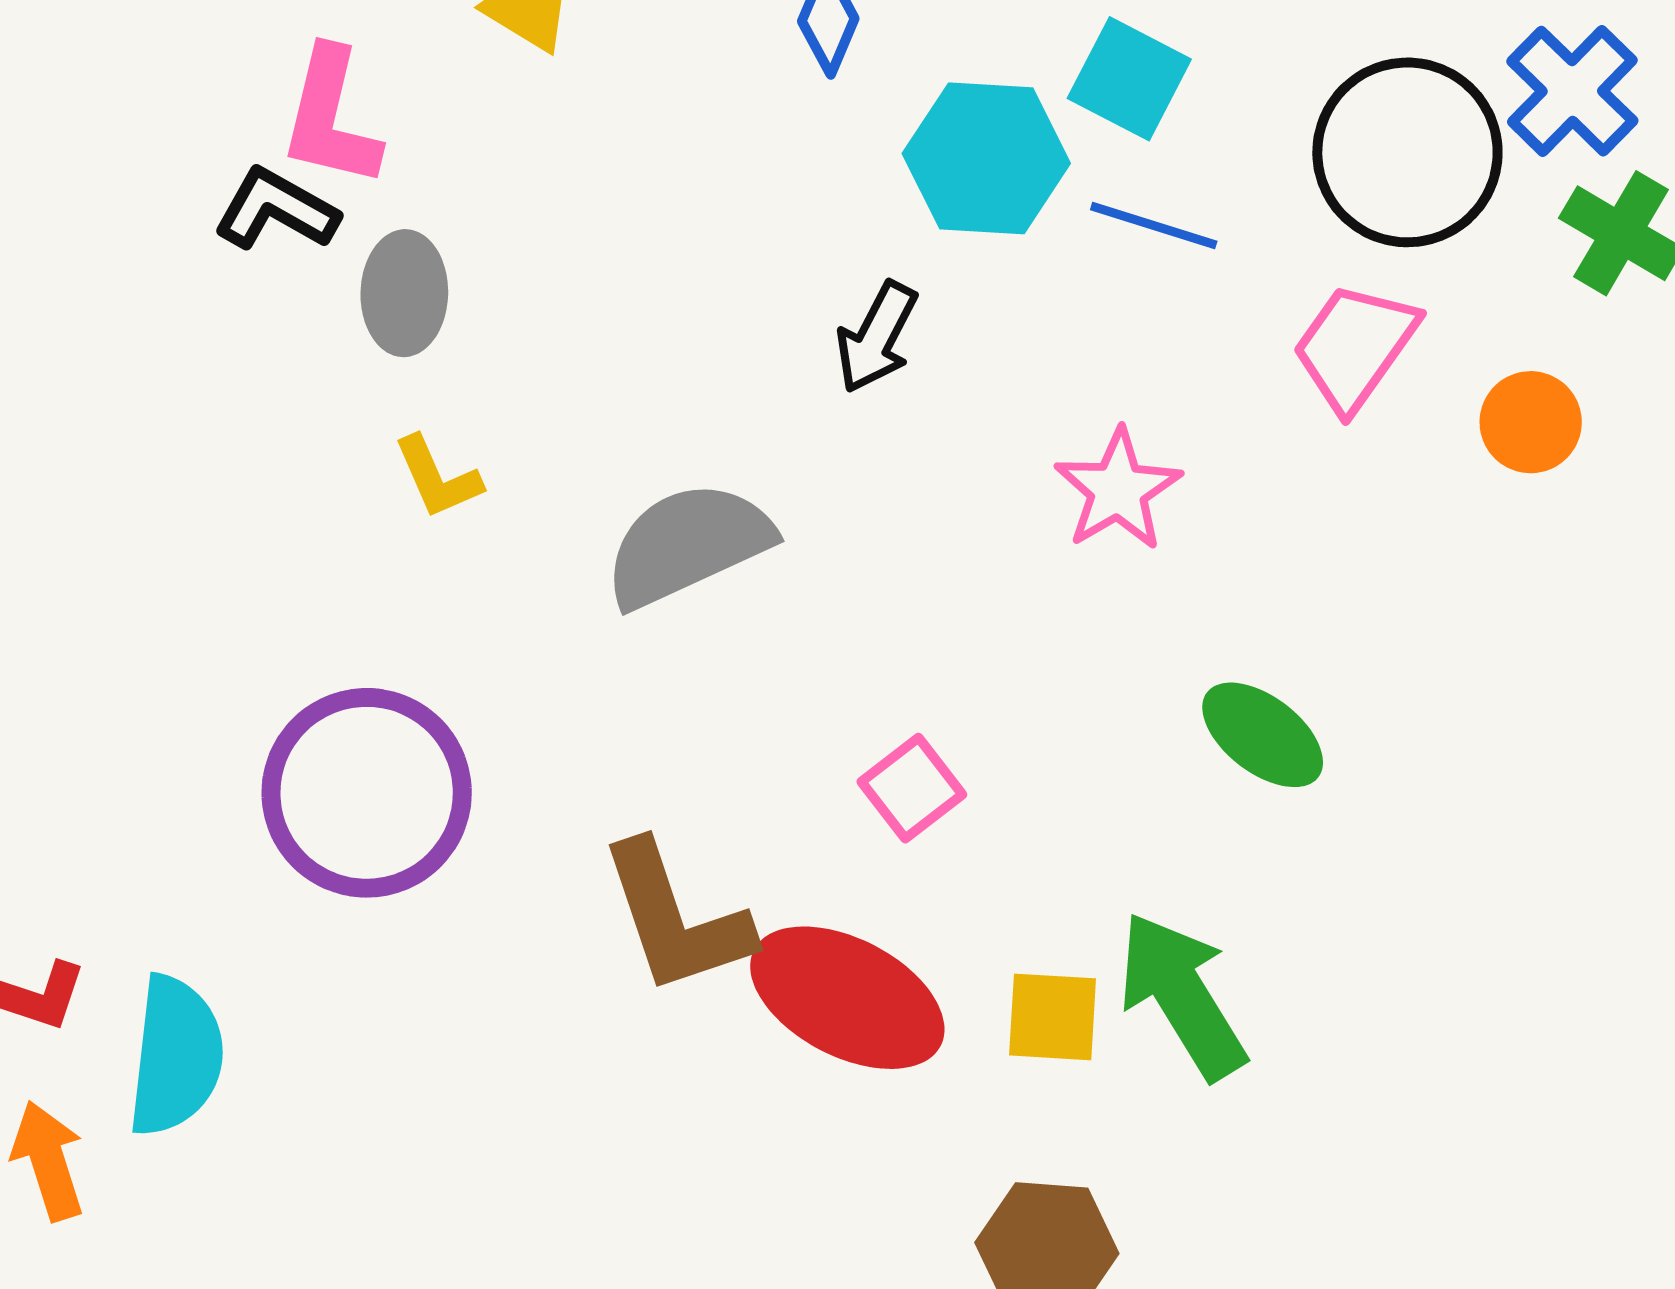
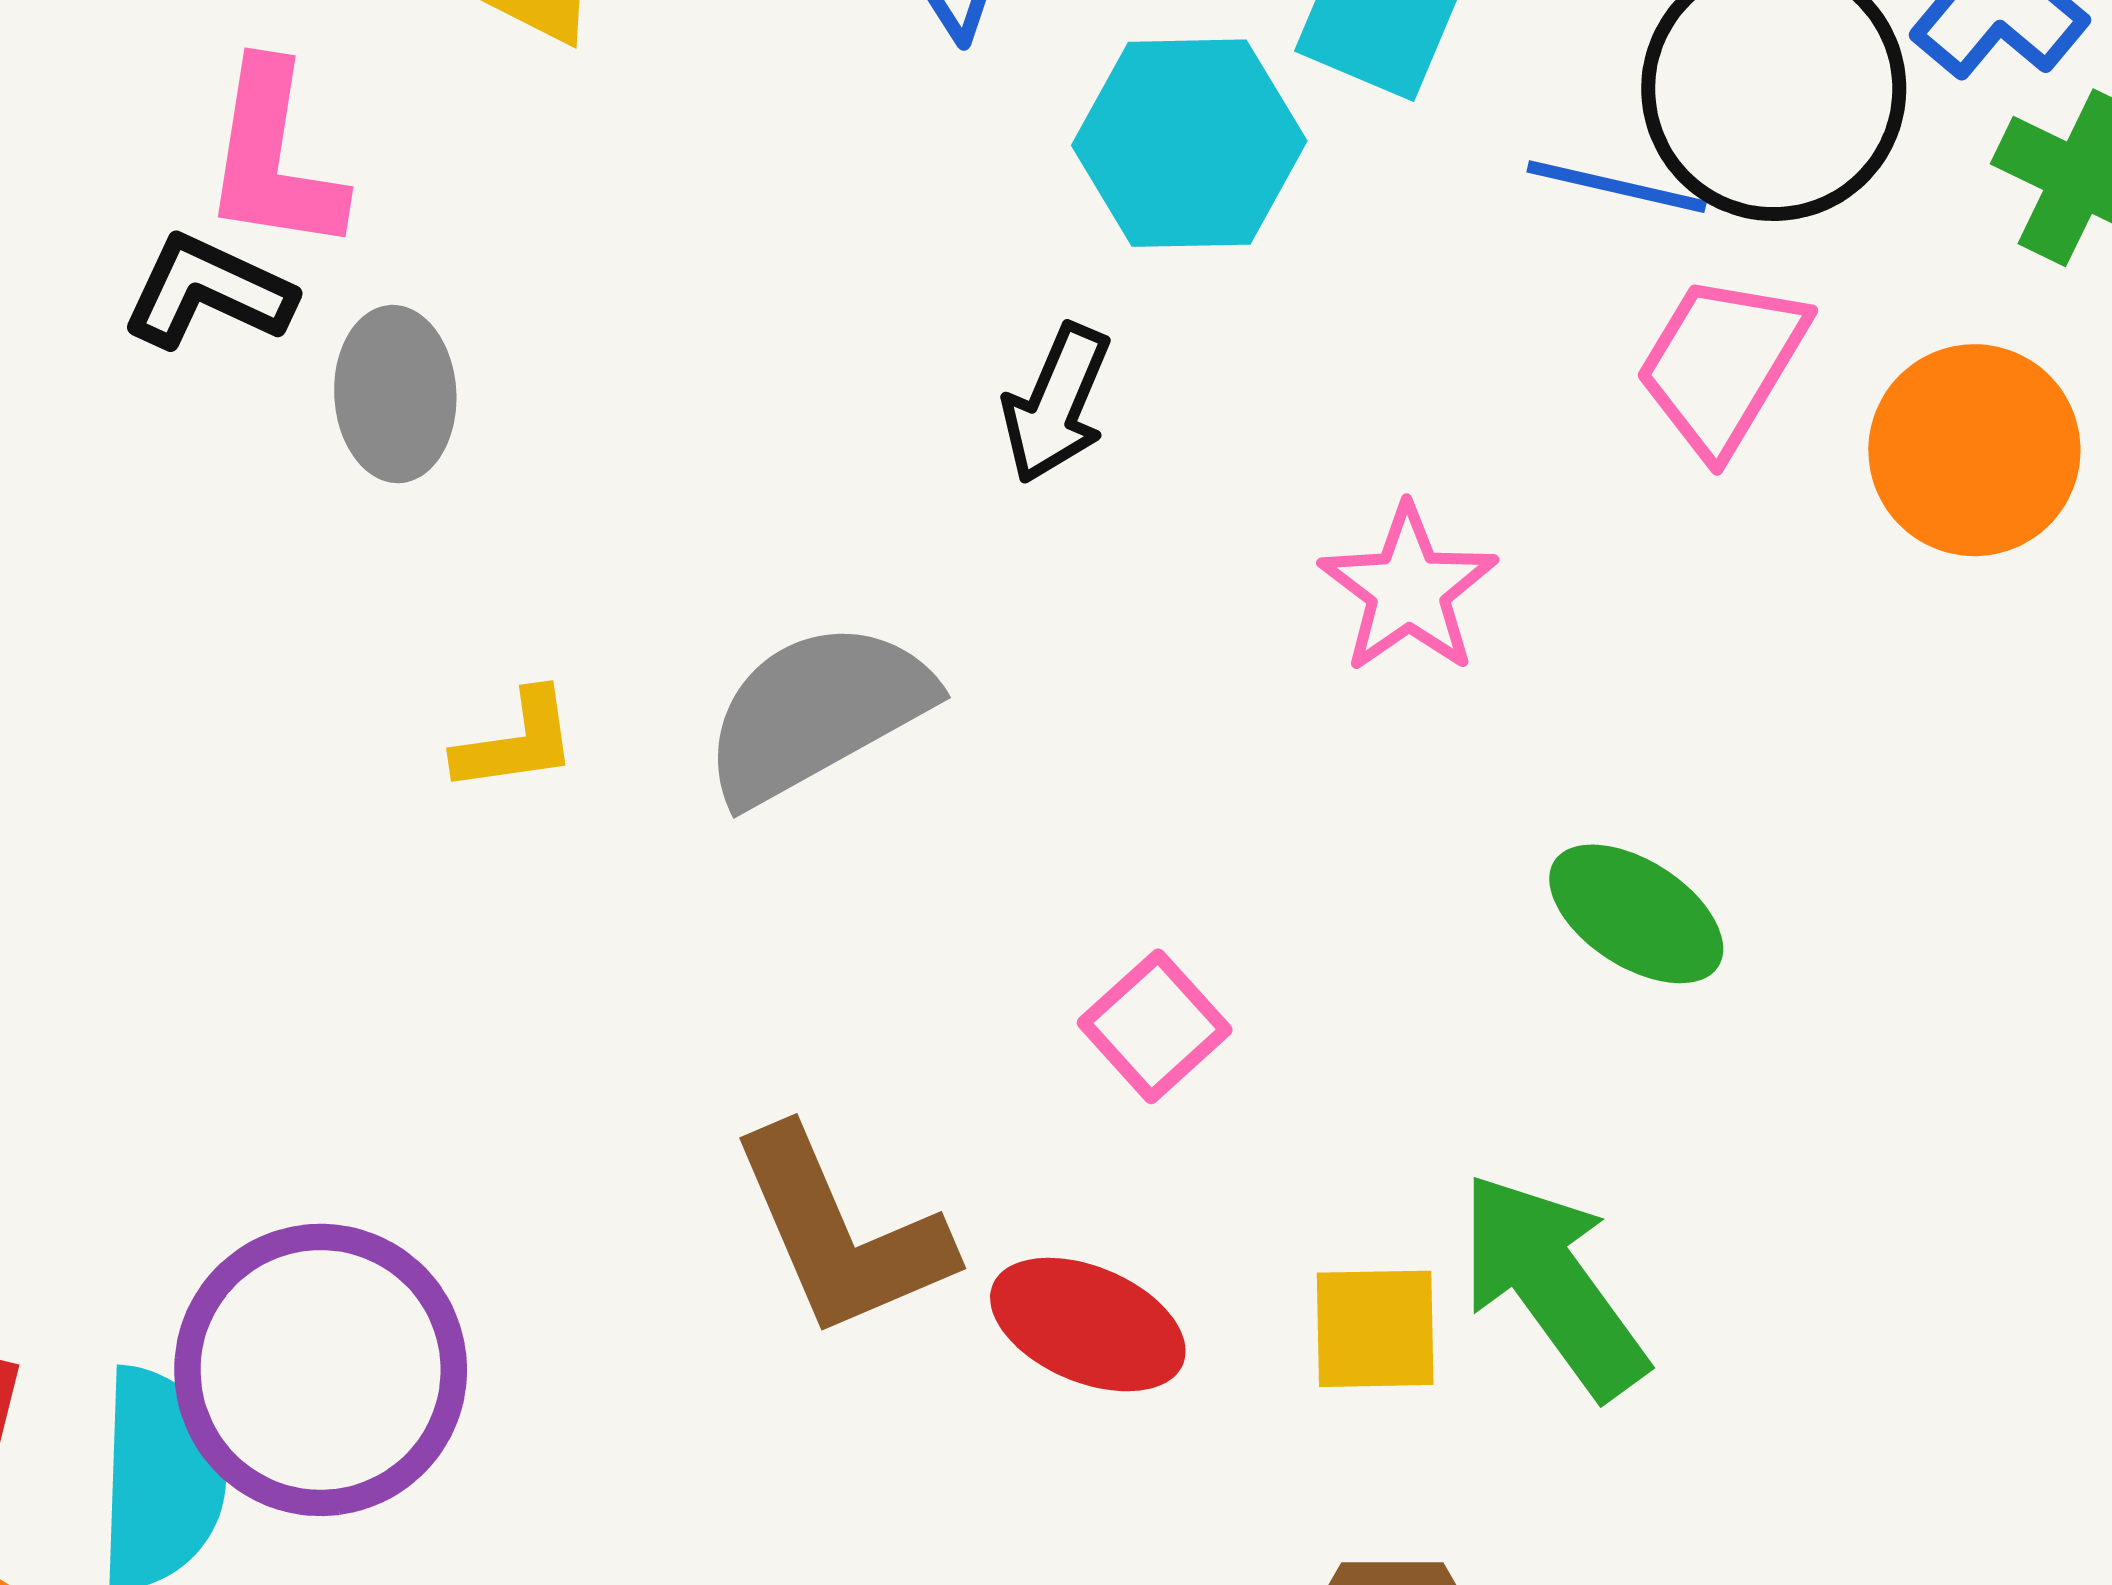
blue line: (1154, 225) -> (1617, 187), moved
orange circle: (1531, 422) -> (1974, 450), size x1.5
yellow L-shape: (437, 477) -> (516, 742), moved, turned -70
purple circle: (367, 793) -> (321, 1370), moved
red ellipse: (847, 998) -> (1088, 1325), size x0.7

